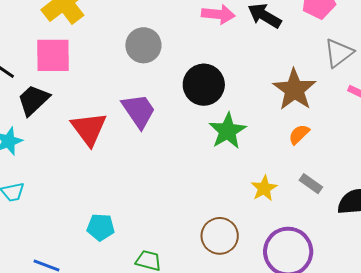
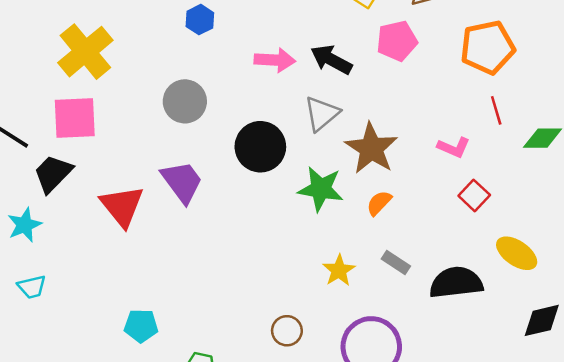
gray triangle: (339, 53) -> (322, 114), moved
green star: (227, 131) -> (321, 189), moved, turned -30
brown circle: (220, 236) -> (287, 331), size x0.7

